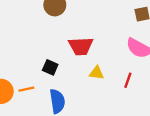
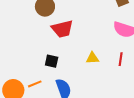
red trapezoid: (81, 46) -> (62, 29), moved

